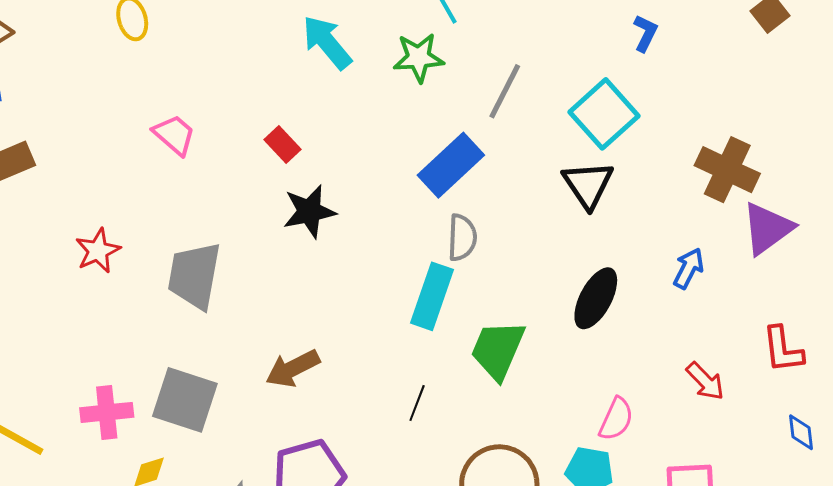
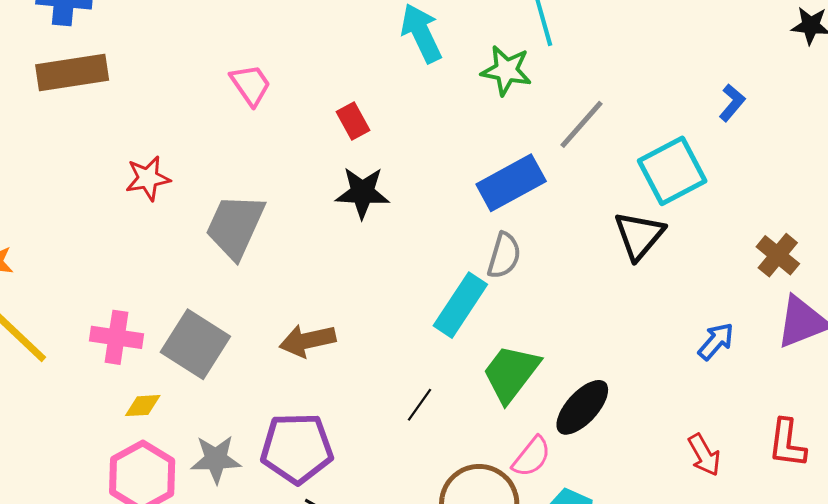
brown cross: (727, 170) -> (778, 255), size x0.7
black ellipse: (596, 298) -> (582, 407), moved
pink semicircle: (616, 419) -> (532, 457), moved

